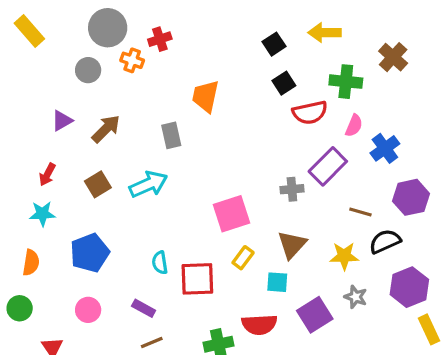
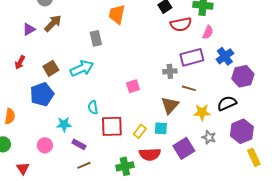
brown arrow: (106, 129) -> (53, 23), moved
blue cross: (385, 148) -> (225, 56), moved
purple rectangle: (328, 166) -> (192, 57), turned 30
brown line: (360, 212) -> (189, 88), moved
cyan star: (42, 214) -> (64, 124), moved
pink square: (232, 214) -> (133, 86), size x0.6
blue pentagon: (90, 253) -> (42, 94), moved
yellow rectangle: (243, 258) -> (140, 131), moved
cyan semicircle: (160, 263) -> (93, 107), moved

